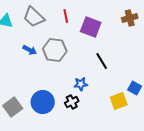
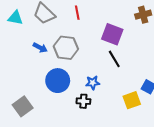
purple square: (91, 27) -> (112, 34), moved
blue circle: (43, 102) -> (58, 81), moved
black cross: (72, 102) -> (83, 101), turned 32

